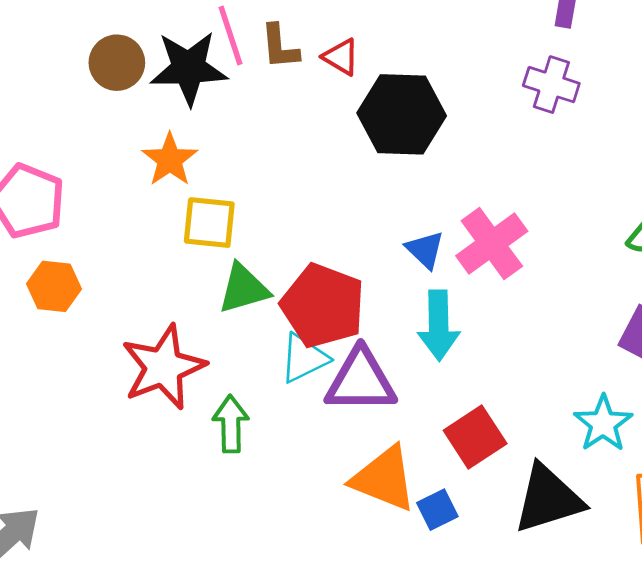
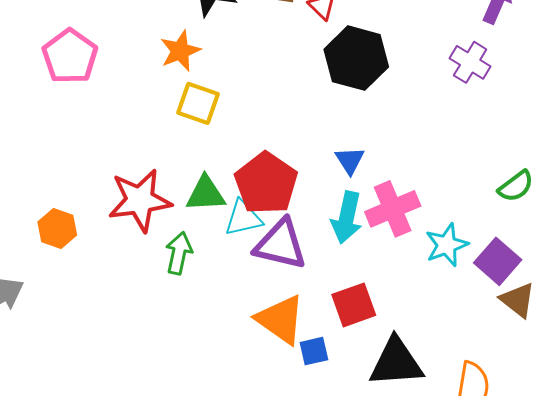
pink cross: (492, 243) -> (393, 209), moved
orange hexagon: (54, 286) -> (57, 228), moved
green triangle: (244, 289) -> (206, 194), moved
cyan star: (603, 424) -> (447, 245), moved

